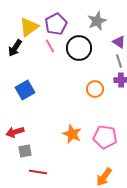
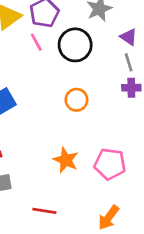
orange circle: (95, 89) -> (76, 100), moved
red line: (38, 172) -> (44, 211), moved

